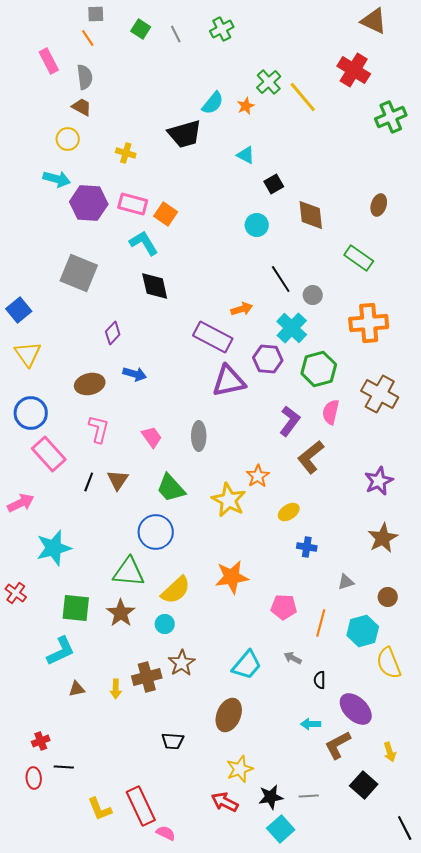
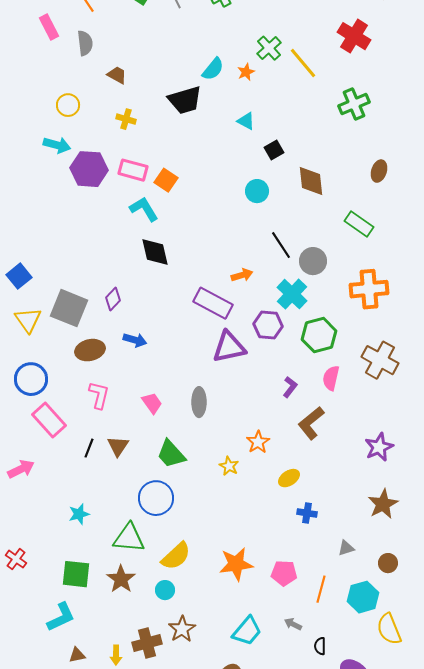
brown trapezoid: (82, 107) -> (117, 75), moved
green cross: (391, 117) -> (354, 104), moved
gray square: (79, 273) -> (69, 308), moved
gray circle: (313, 295) -> (313, 261), size x1.4
purple L-shape: (290, 421) -> (290, 387), size x0.7
yellow star: (229, 500) -> (229, 466), size x0.6
cyan star: (54, 548) -> (79, 514), moved, size x0.6
orange star: (232, 577) -> (236, 564), moved

